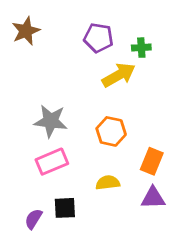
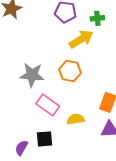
orange hexagon: (111, 131) -> (70, 71), moved
pink rectangle: (52, 162) -> (48, 105), moved, turned 60

